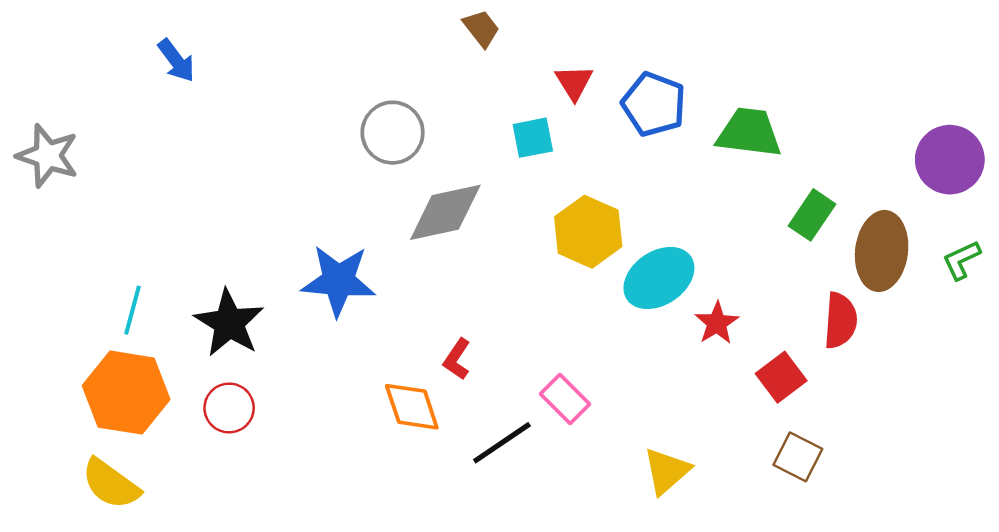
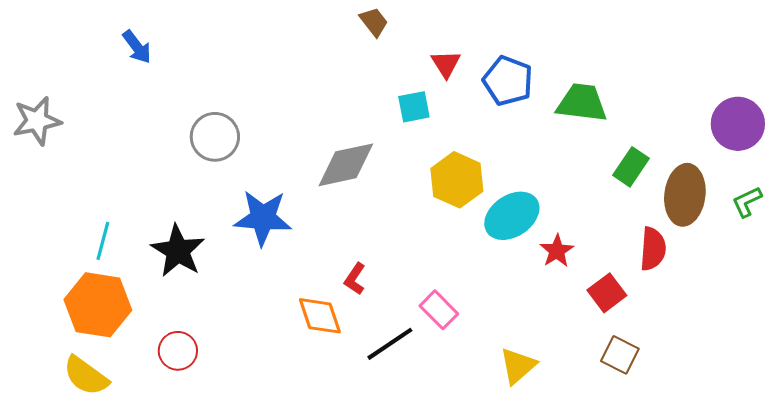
gray circle: (393, 133) -> (215, 137), moved
gray star: (48, 156) -> (37, 121), turned -30
red circle: (229, 408) -> (178, 351), moved

